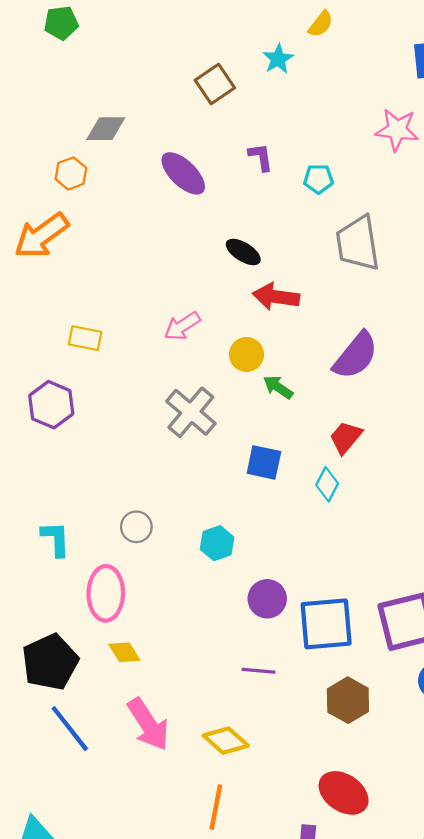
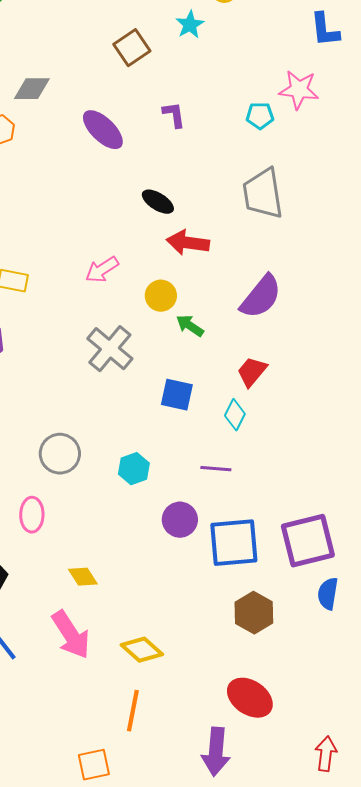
cyan pentagon: (318, 179) -> (260, 116), moved
gray circle: (136, 527) -> (60, 454), size x1.4
pink ellipse: (106, 593) -> (32, 515), size x0.7
yellow diamond: (124, 652) -> (83, 577), moved
purple line: (258, 671) -> (216, 469), moved

